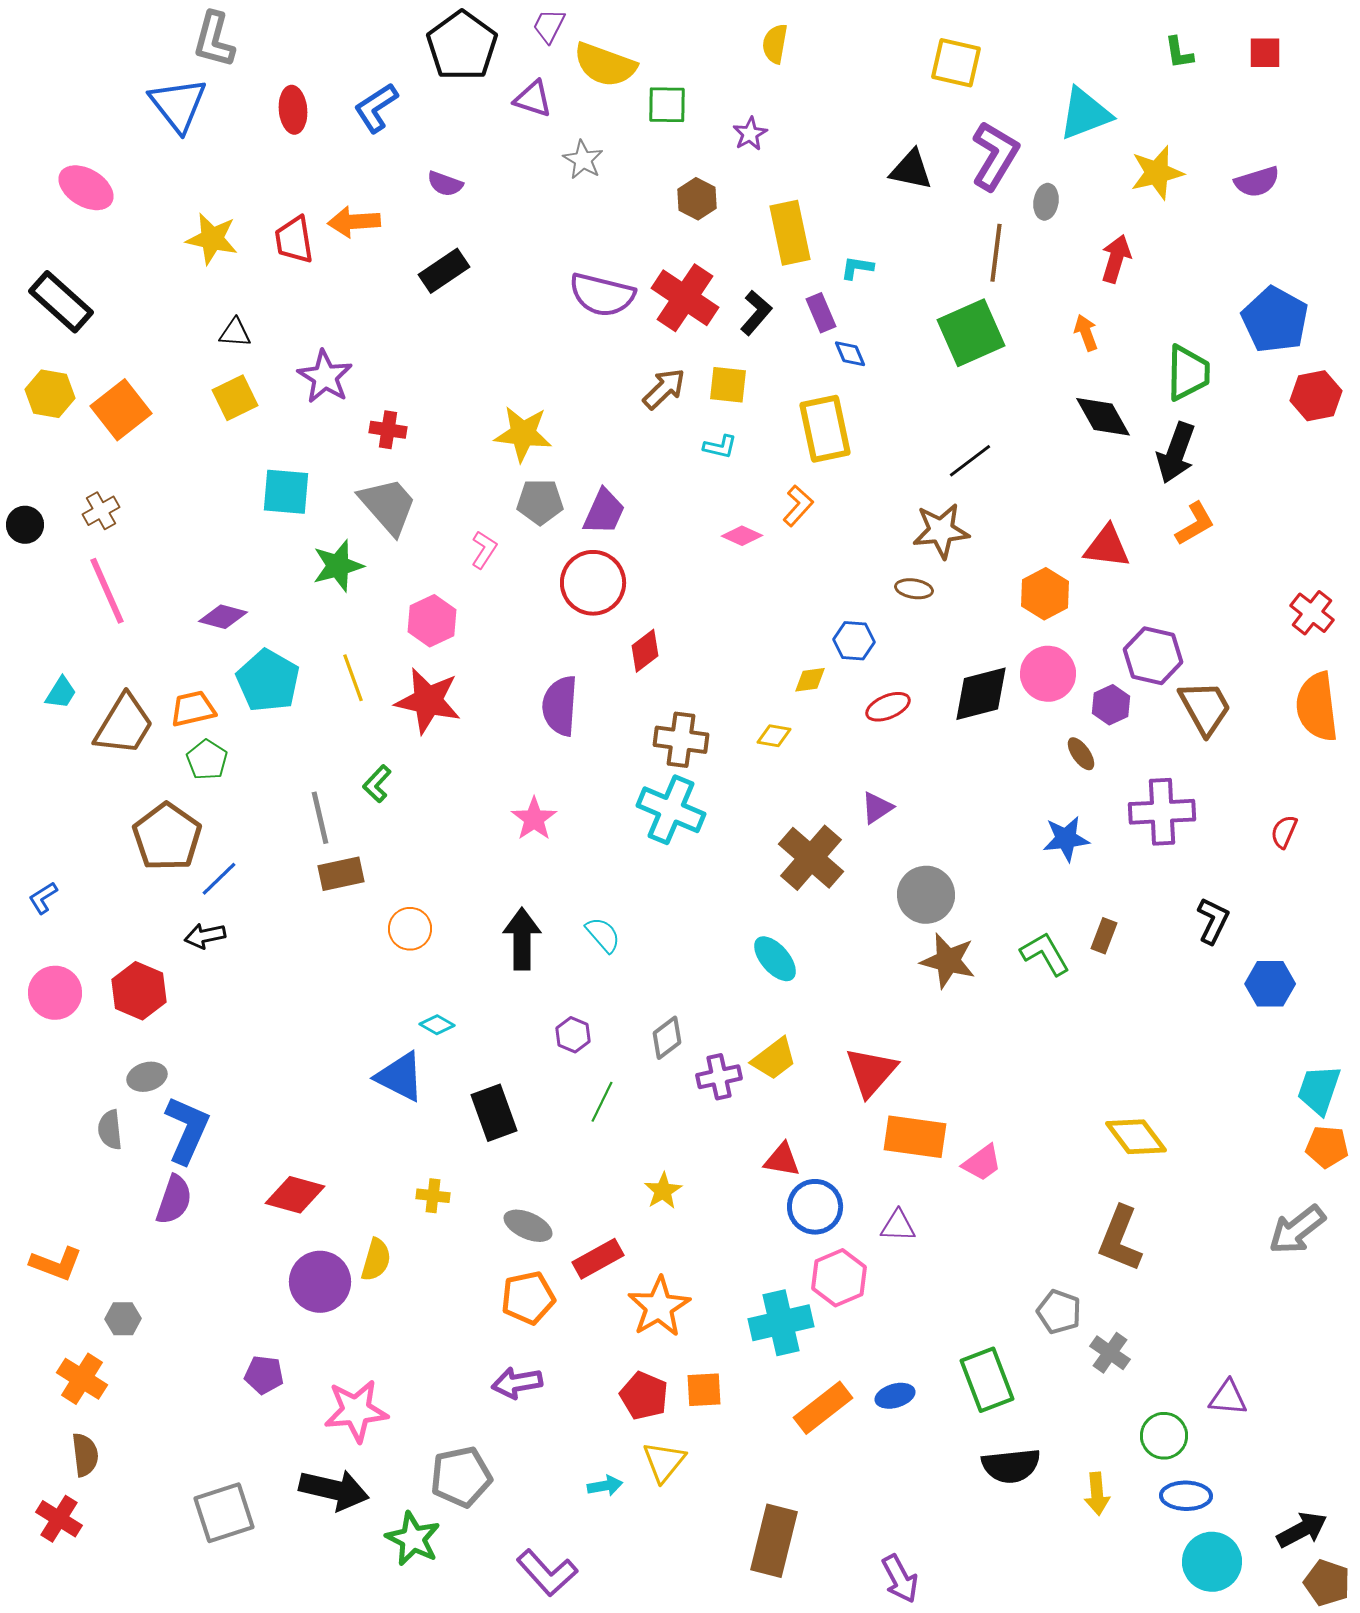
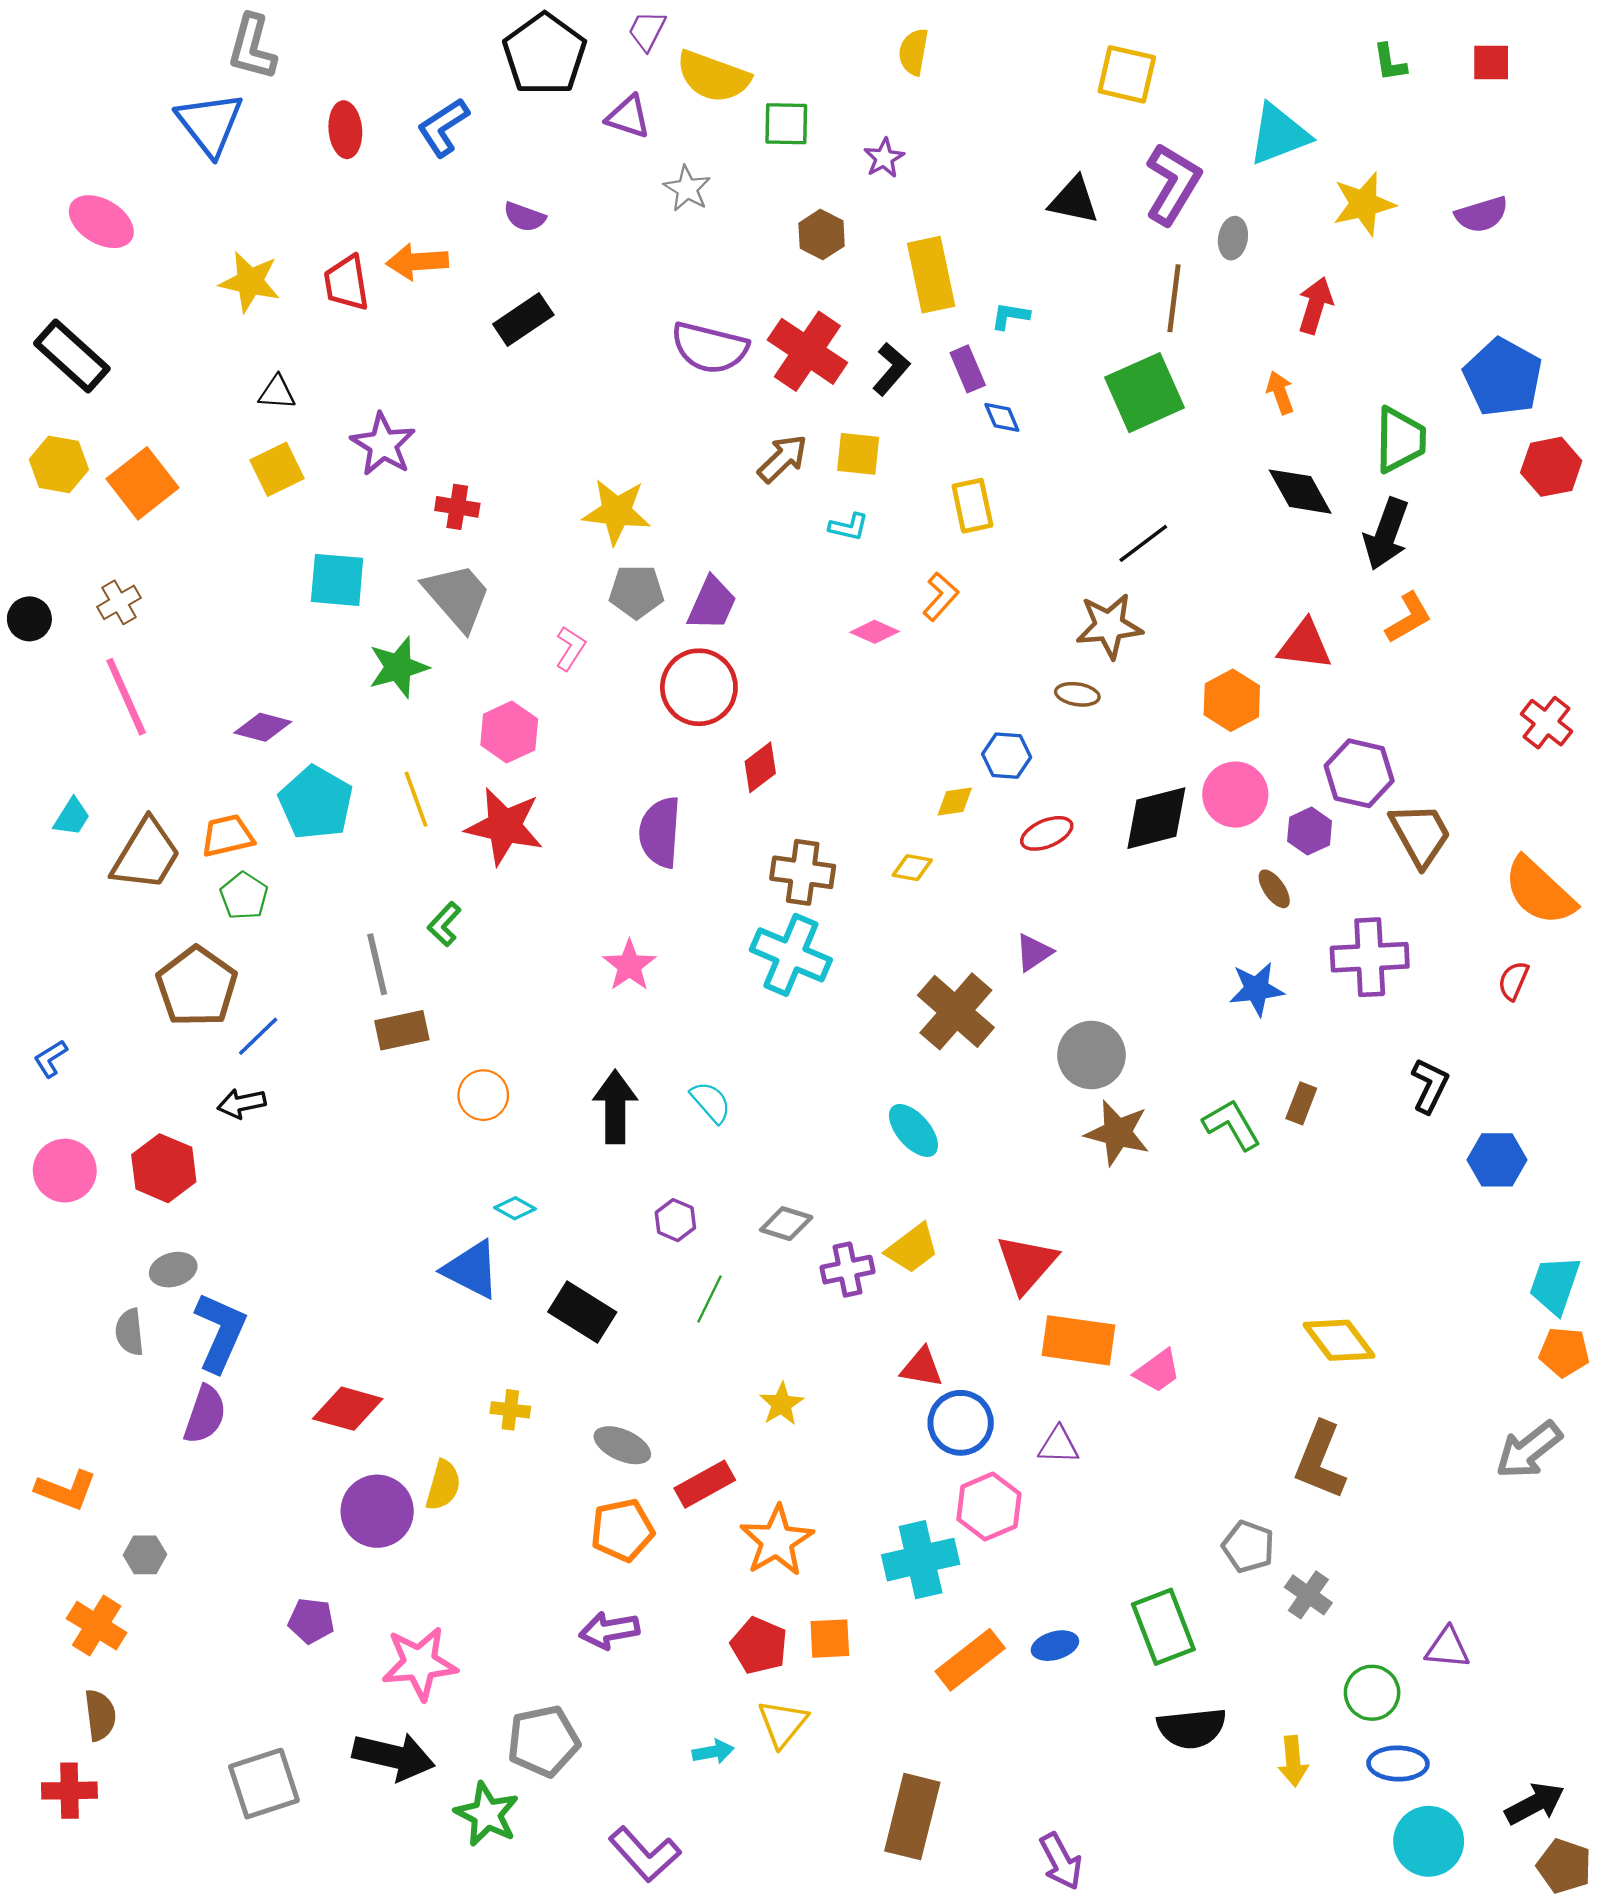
yellow rectangle: (825, 429) -> (972, 506), size x0.7
orange semicircle: (1317, 707) -> (1539, 891), moved, turned -40
gray diamond: (667, 1038) -> (786, 1224), turned 54
black rectangle: (494, 1113) -> (582, 1312), turned -38
red cross: (59, 1519) -> (69, 1791), turned -33

